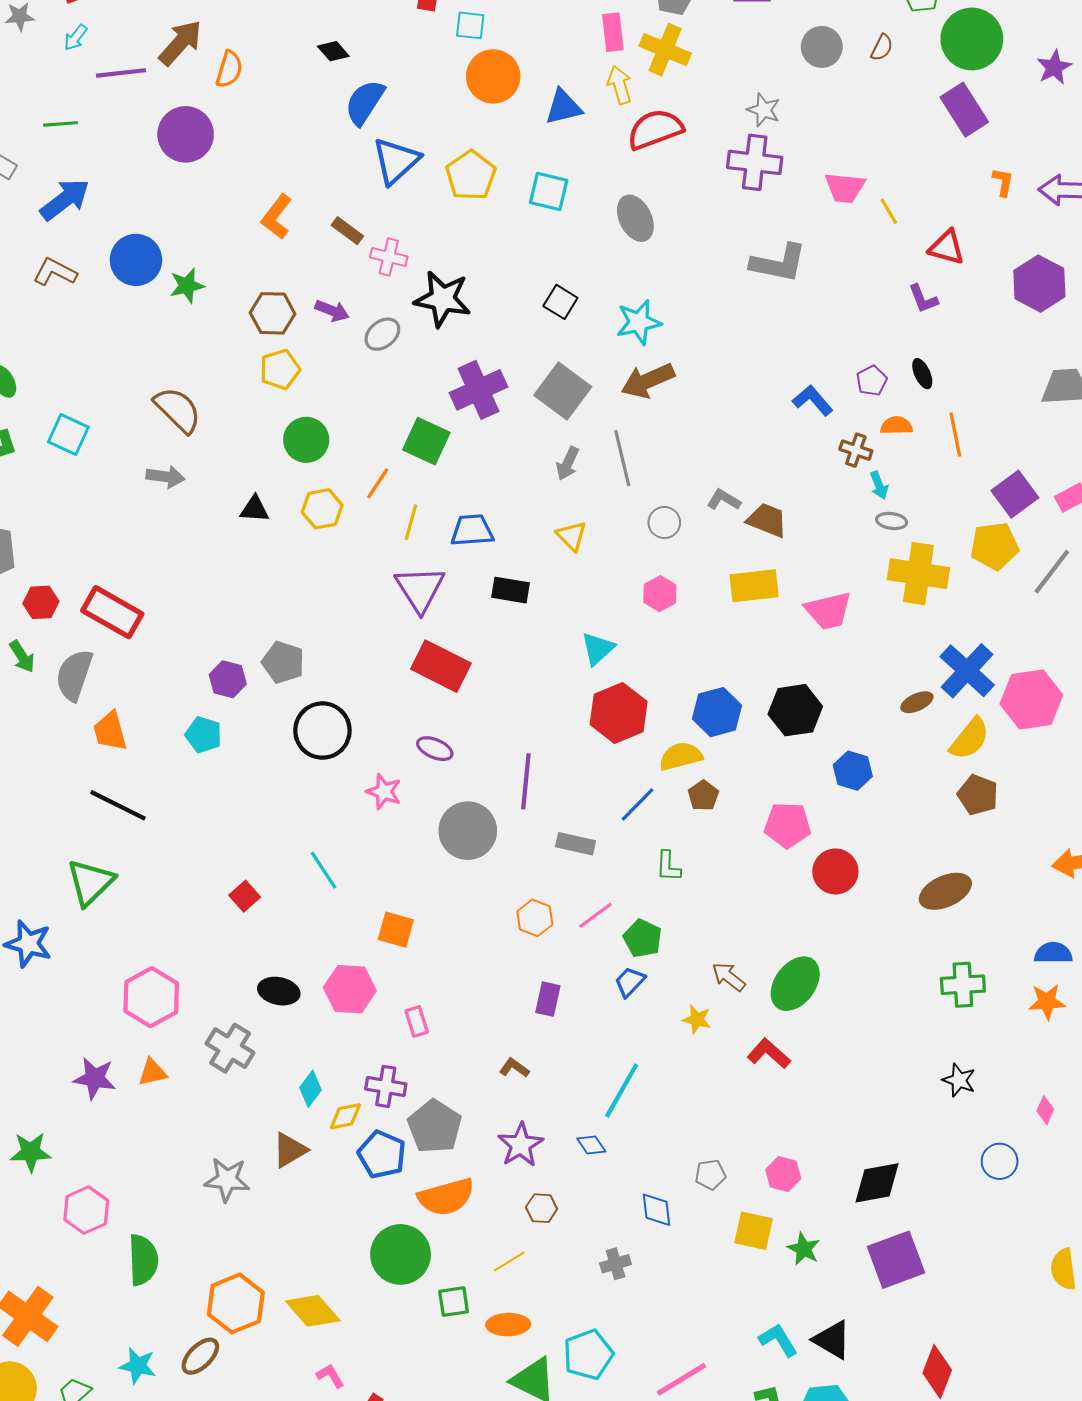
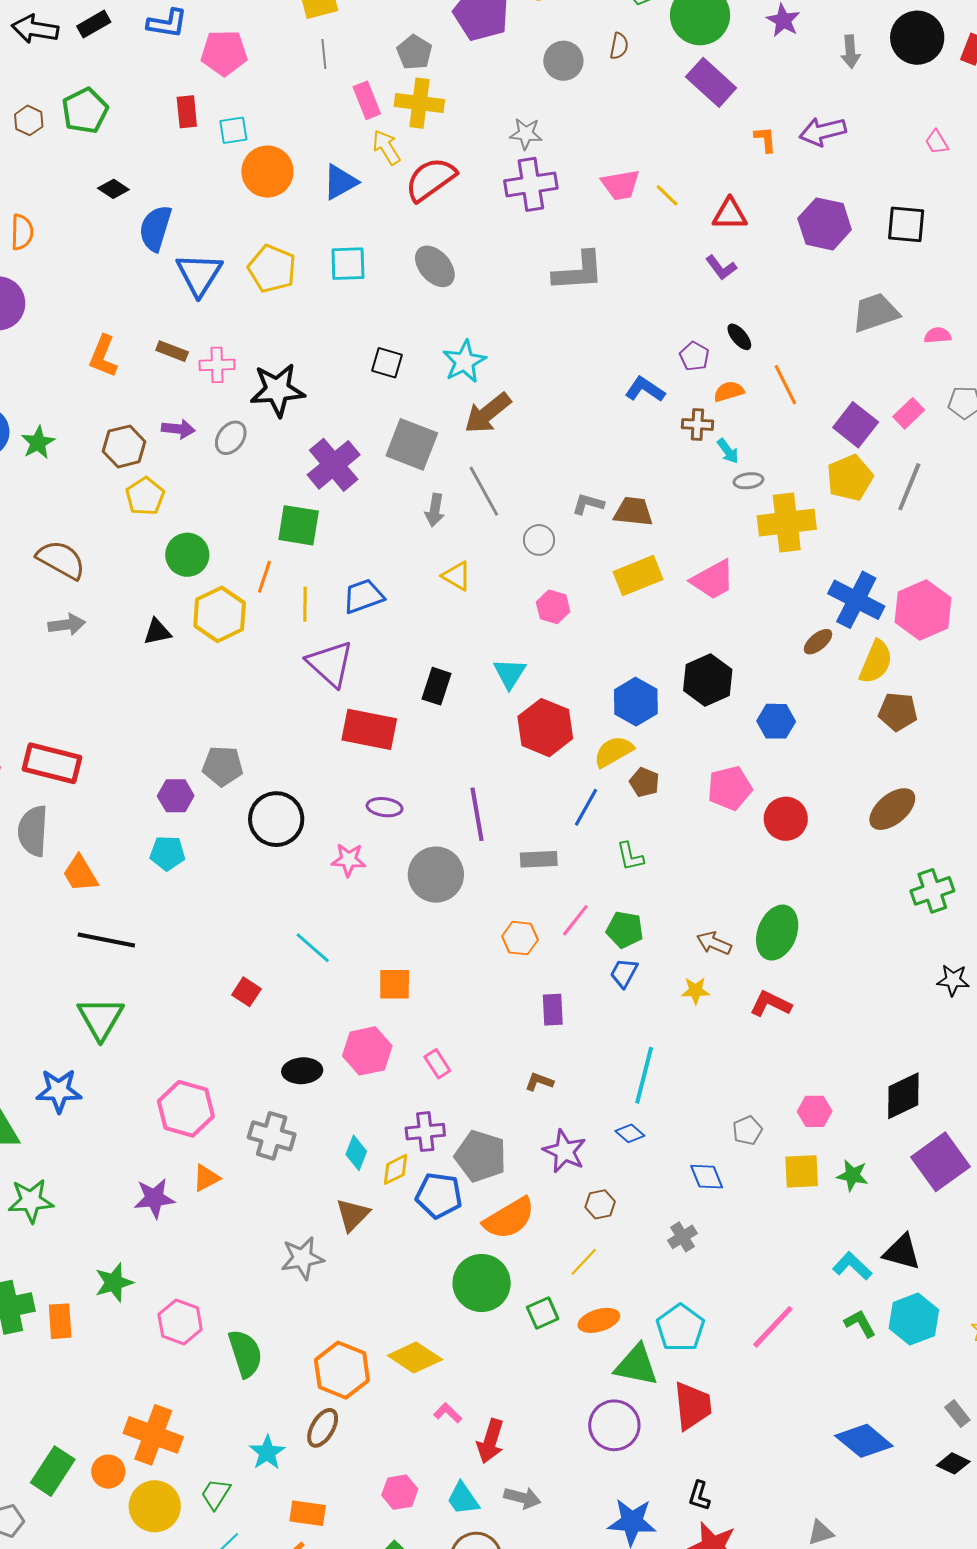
yellow hexagon: (322, 509) -> (220, 614), size x1.4
black rectangle: (510, 590) -> (437, 686), moved, turned -66
cyan star: (138, 1366) -> (267, 1453), turned -30

